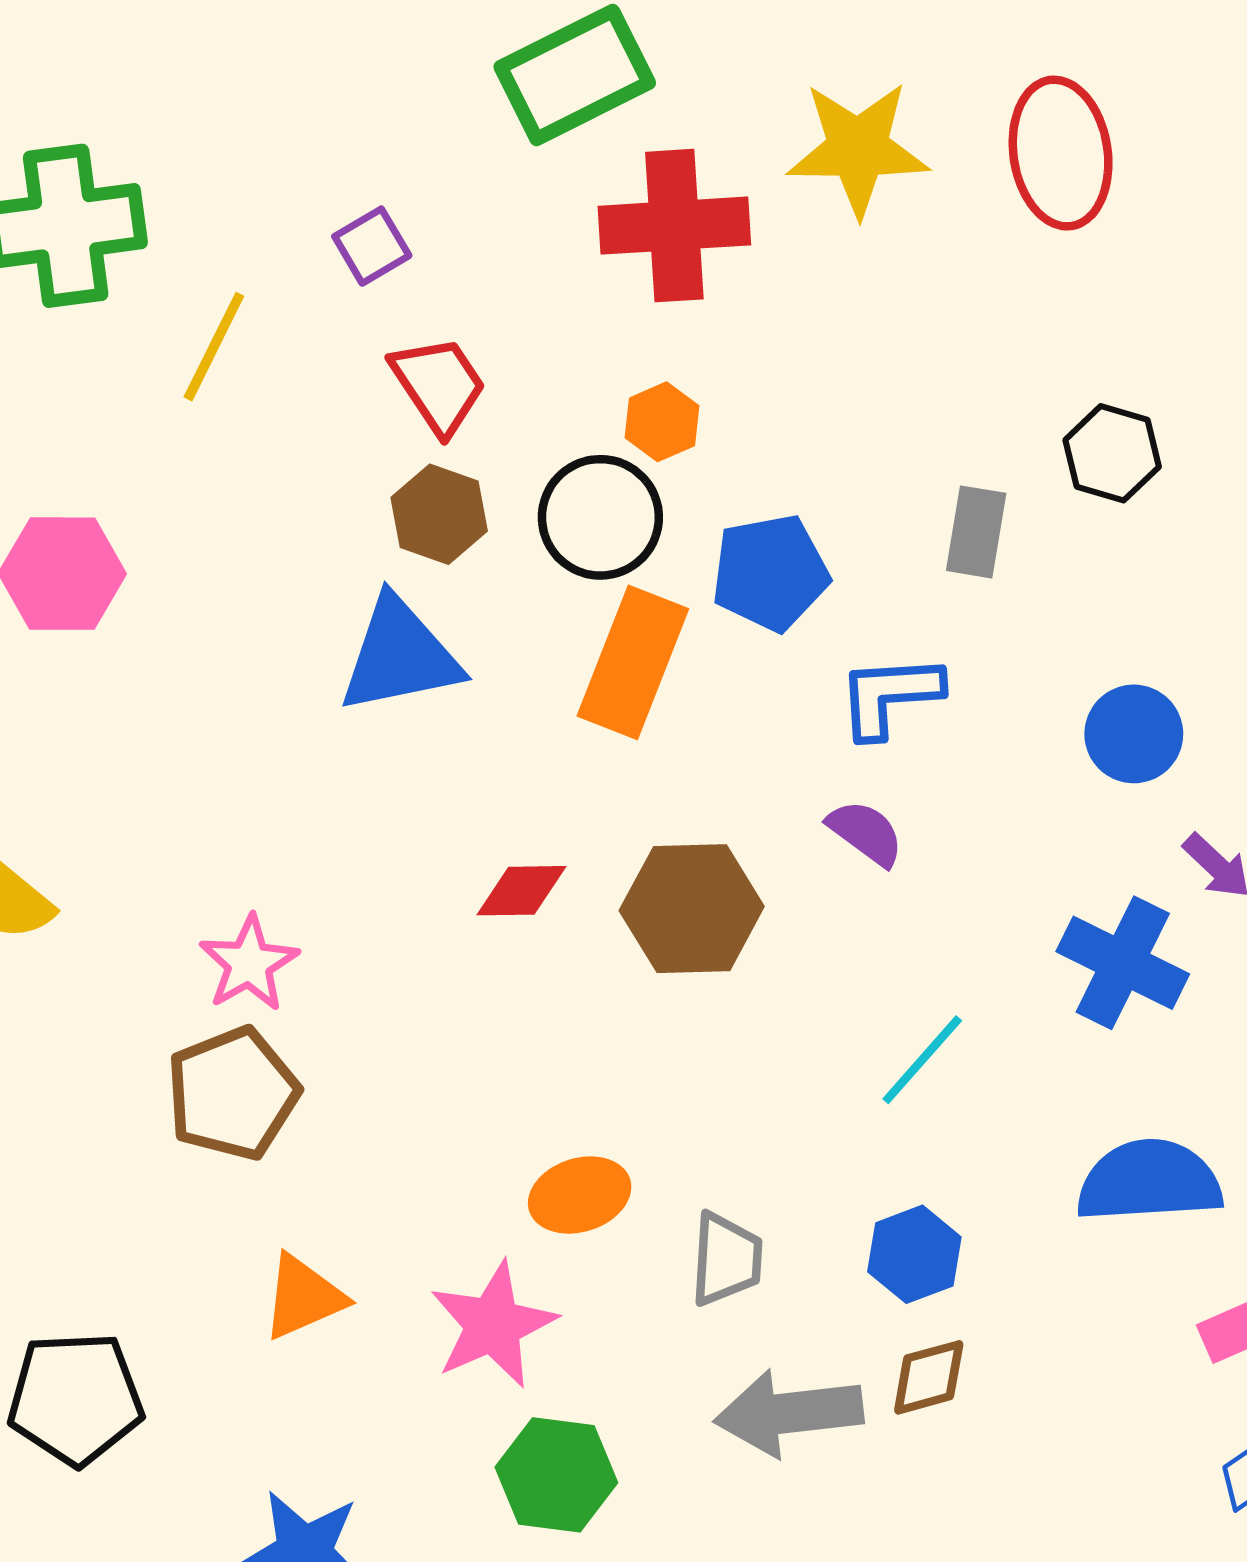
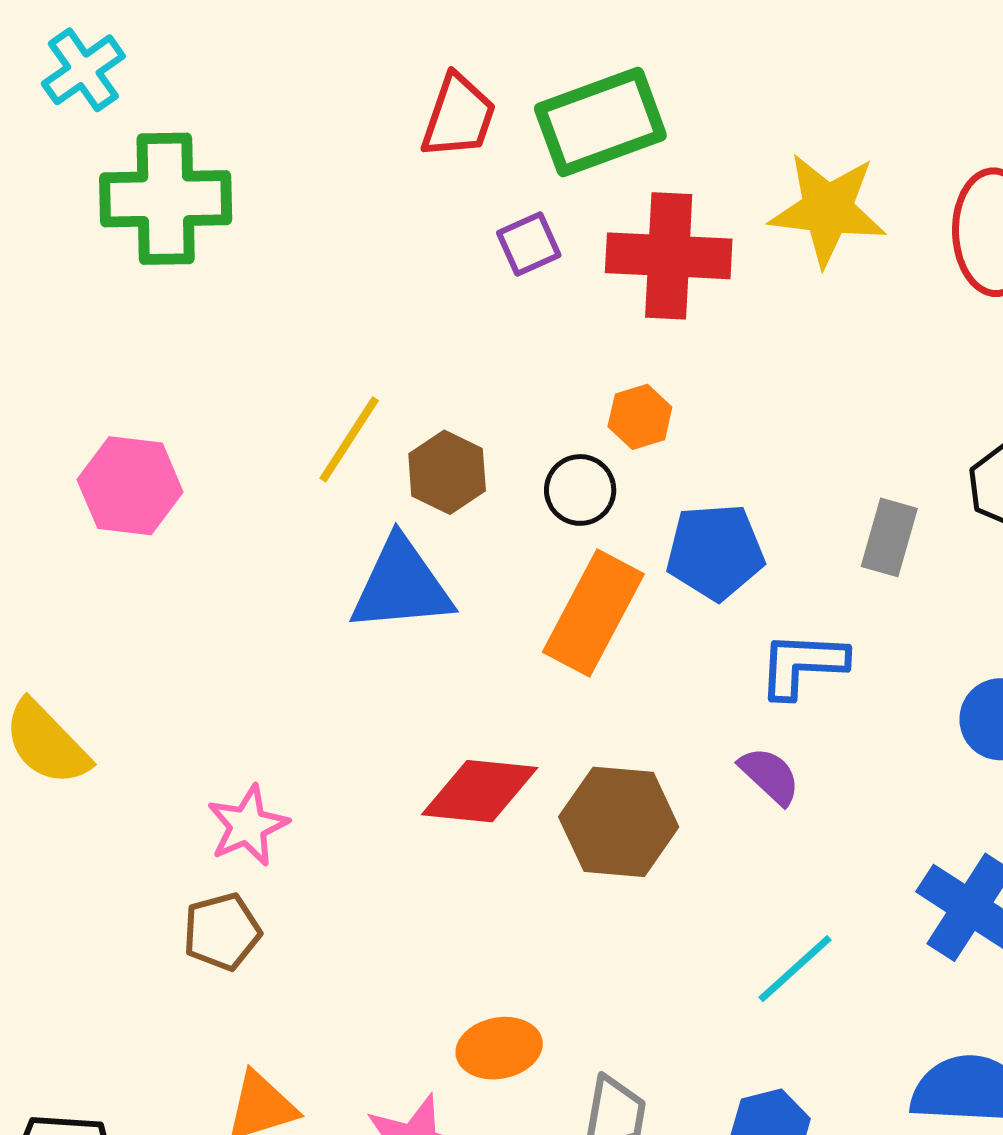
purple square: (372, 246) -> (529, 244), moved
yellow line: (214, 347) -> (349, 439), moved
red trapezoid: (439, 385) -> (458, 116), moved, turned 46
black circle: (600, 517) -> (580, 490), size x0.7
red diamond: (521, 891) -> (480, 791), size x1.5
brown pentagon: (233, 1094) -> (222, 932), size x0.7

